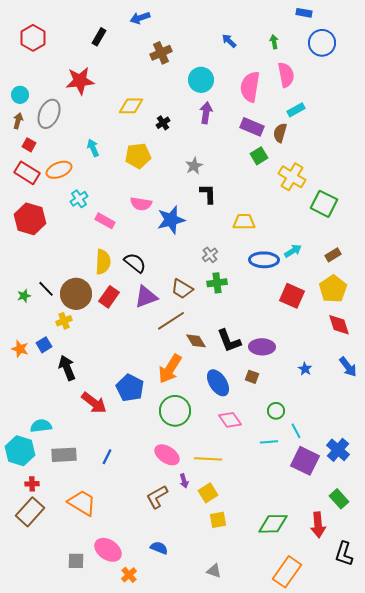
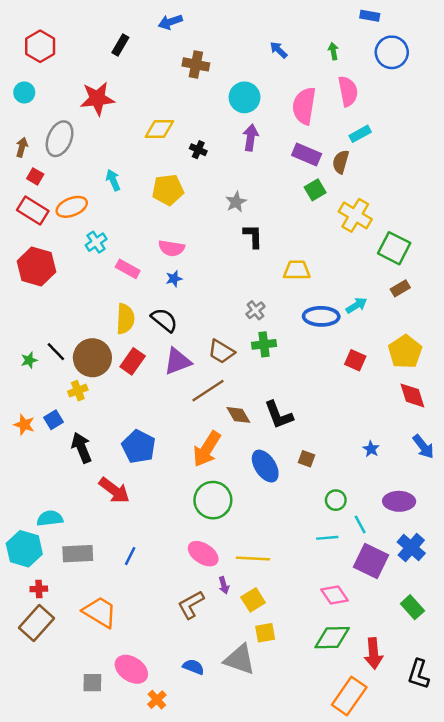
brown cross: (161, 53) -> (196, 64), turned 35
cyan circle: (20, 95) -> (24, 92), moved
black cross: (163, 123) -> (198, 150), turned -32
blue star: (171, 220) -> (174, 279), moved, size x0.5
brown rectangle: (333, 255) -> (400, 288), moved
red square: (292, 296) -> (355, 360), size x0.7
purple ellipse: (262, 347) -> (399, 501), moved
blue pentagon: (130, 388) -> (139, 447), moved
pink diamond: (230, 420) -> (335, 595), moved
red arrow: (318, 525) -> (373, 653), moved
gray triangle: (214, 571) -> (240, 660), moved, size x1.8

